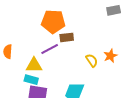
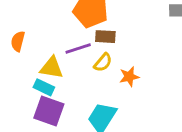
orange star: (110, 56) -> (129, 77), moved
yellow semicircle: (92, 60) -> (103, 62), moved, turned 64

